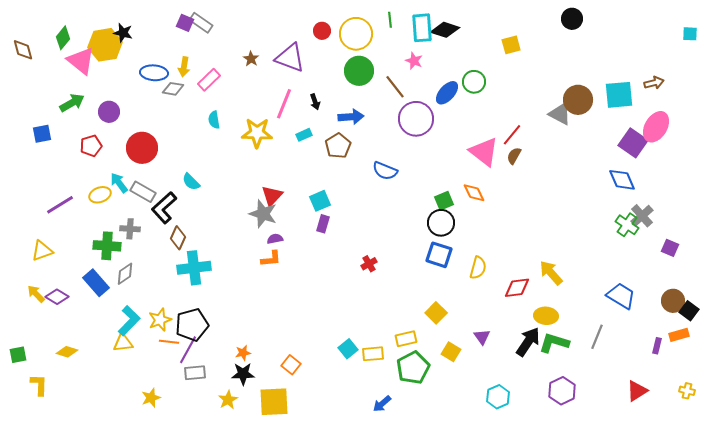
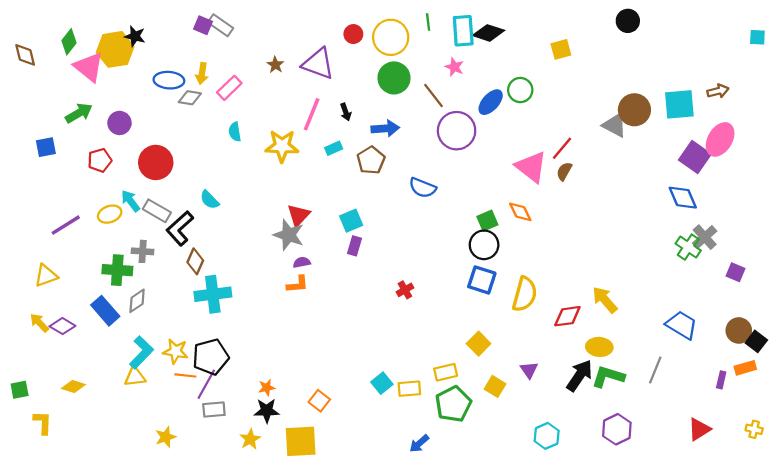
yellow semicircle: (478, 268) -> (525, 294), size x1.4
yellow star: (160, 320) -> (176, 351), turned 30

